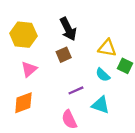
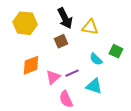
yellow triangle: (107, 48) -> (90, 27), moved
pink triangle: (29, 69) -> (53, 77), moved
orange diamond: (23, 103) -> (31, 65), moved

